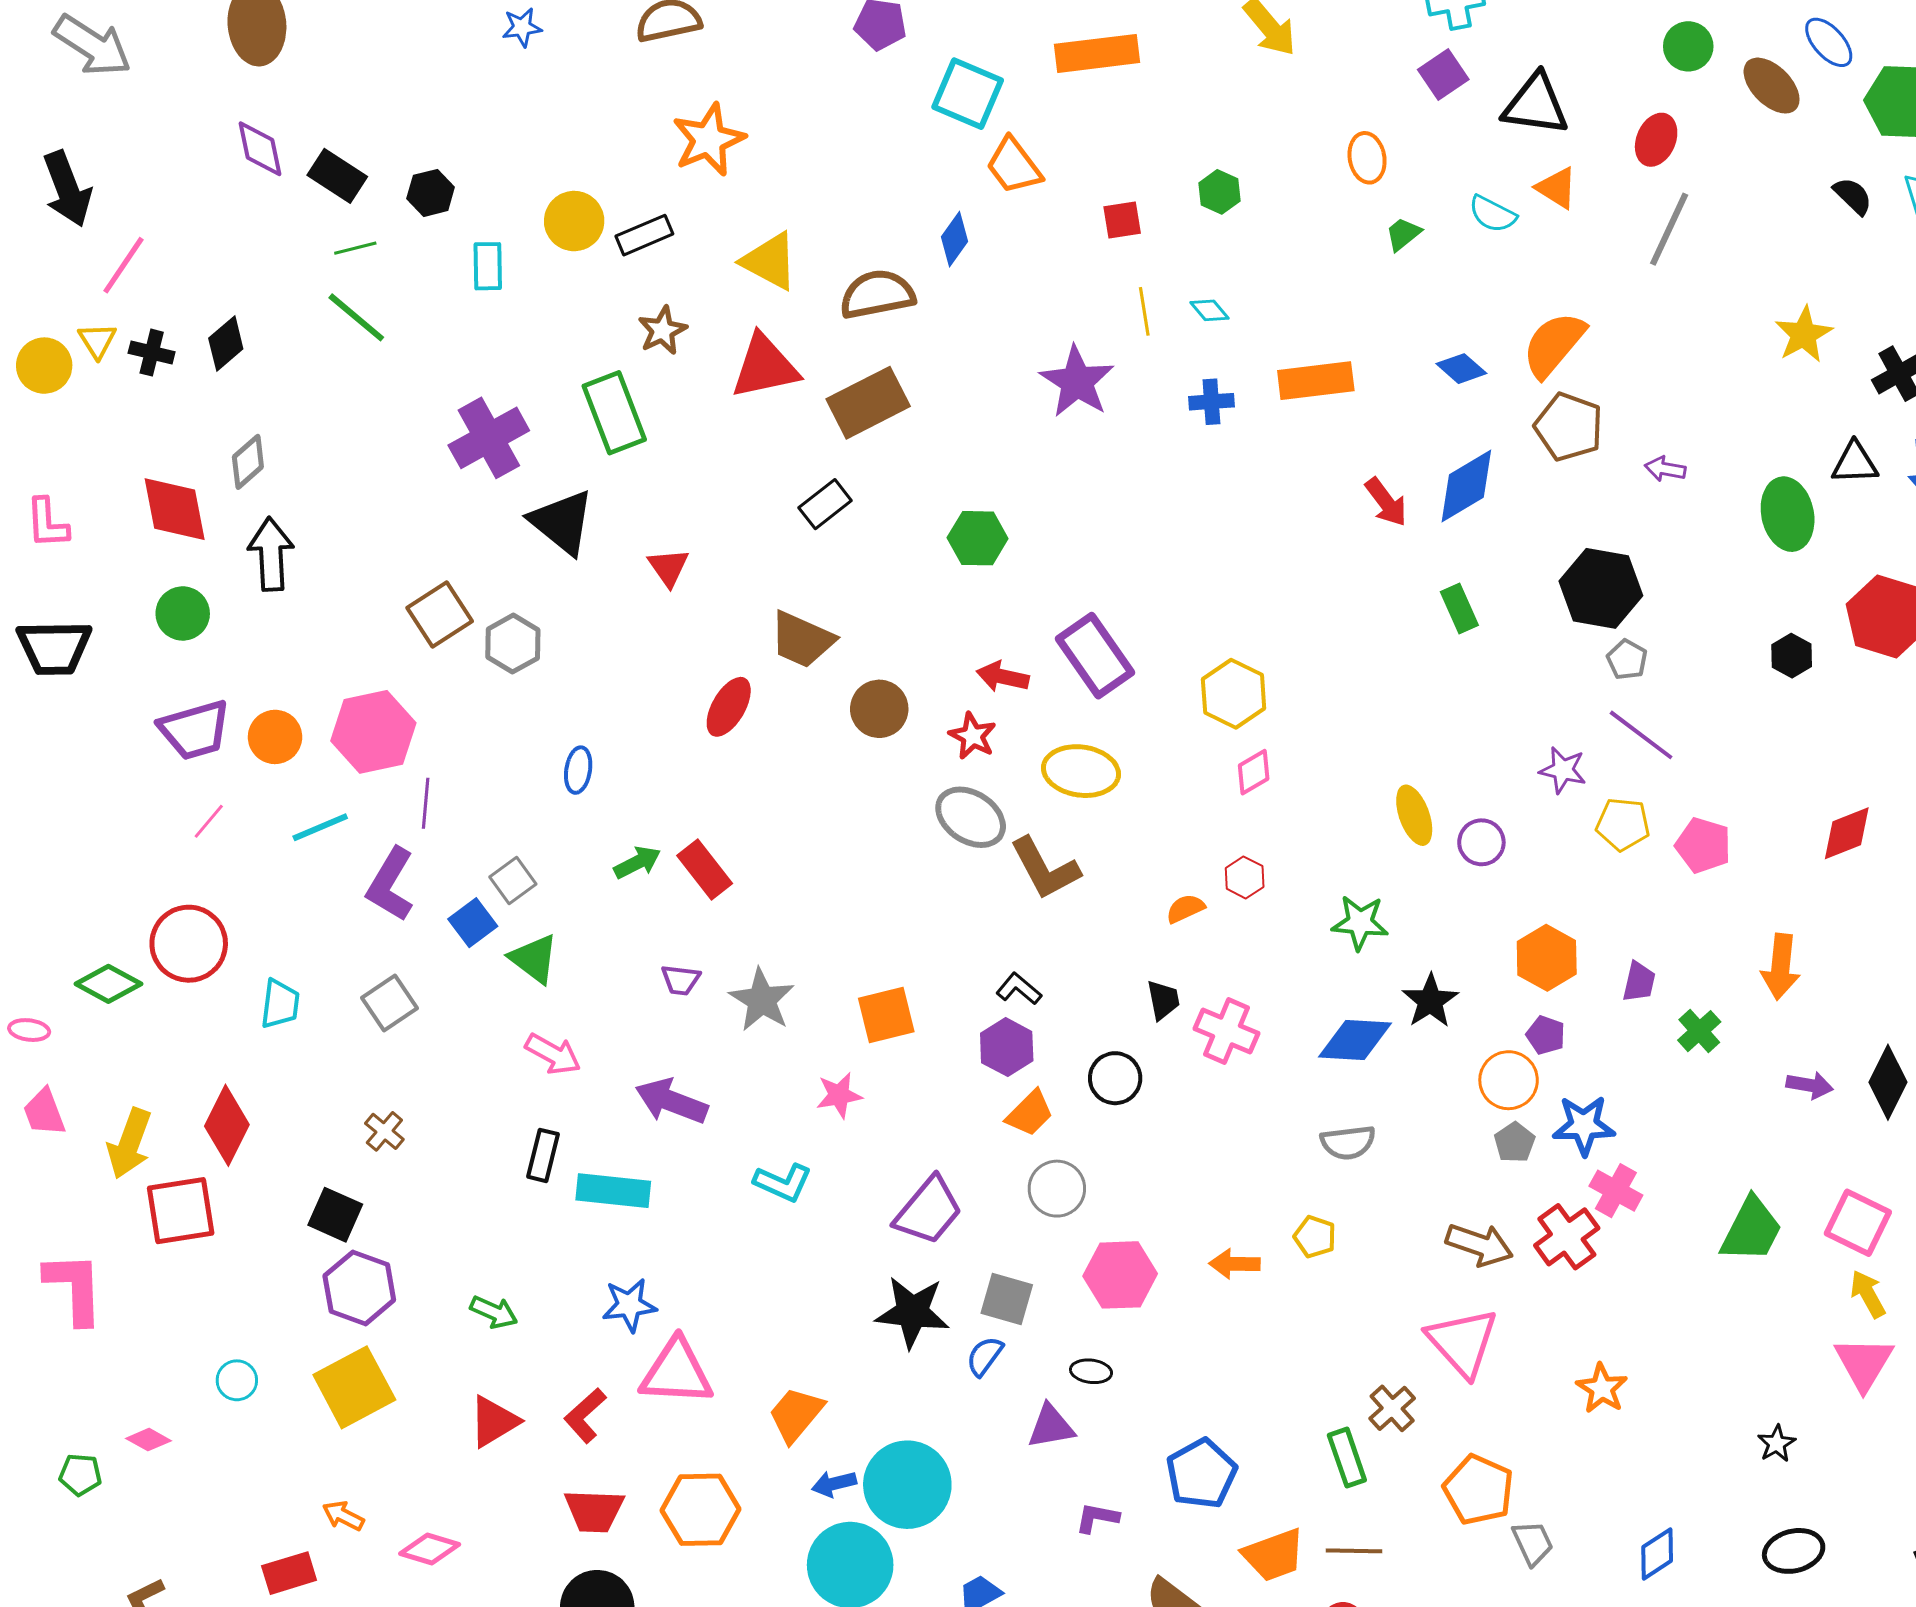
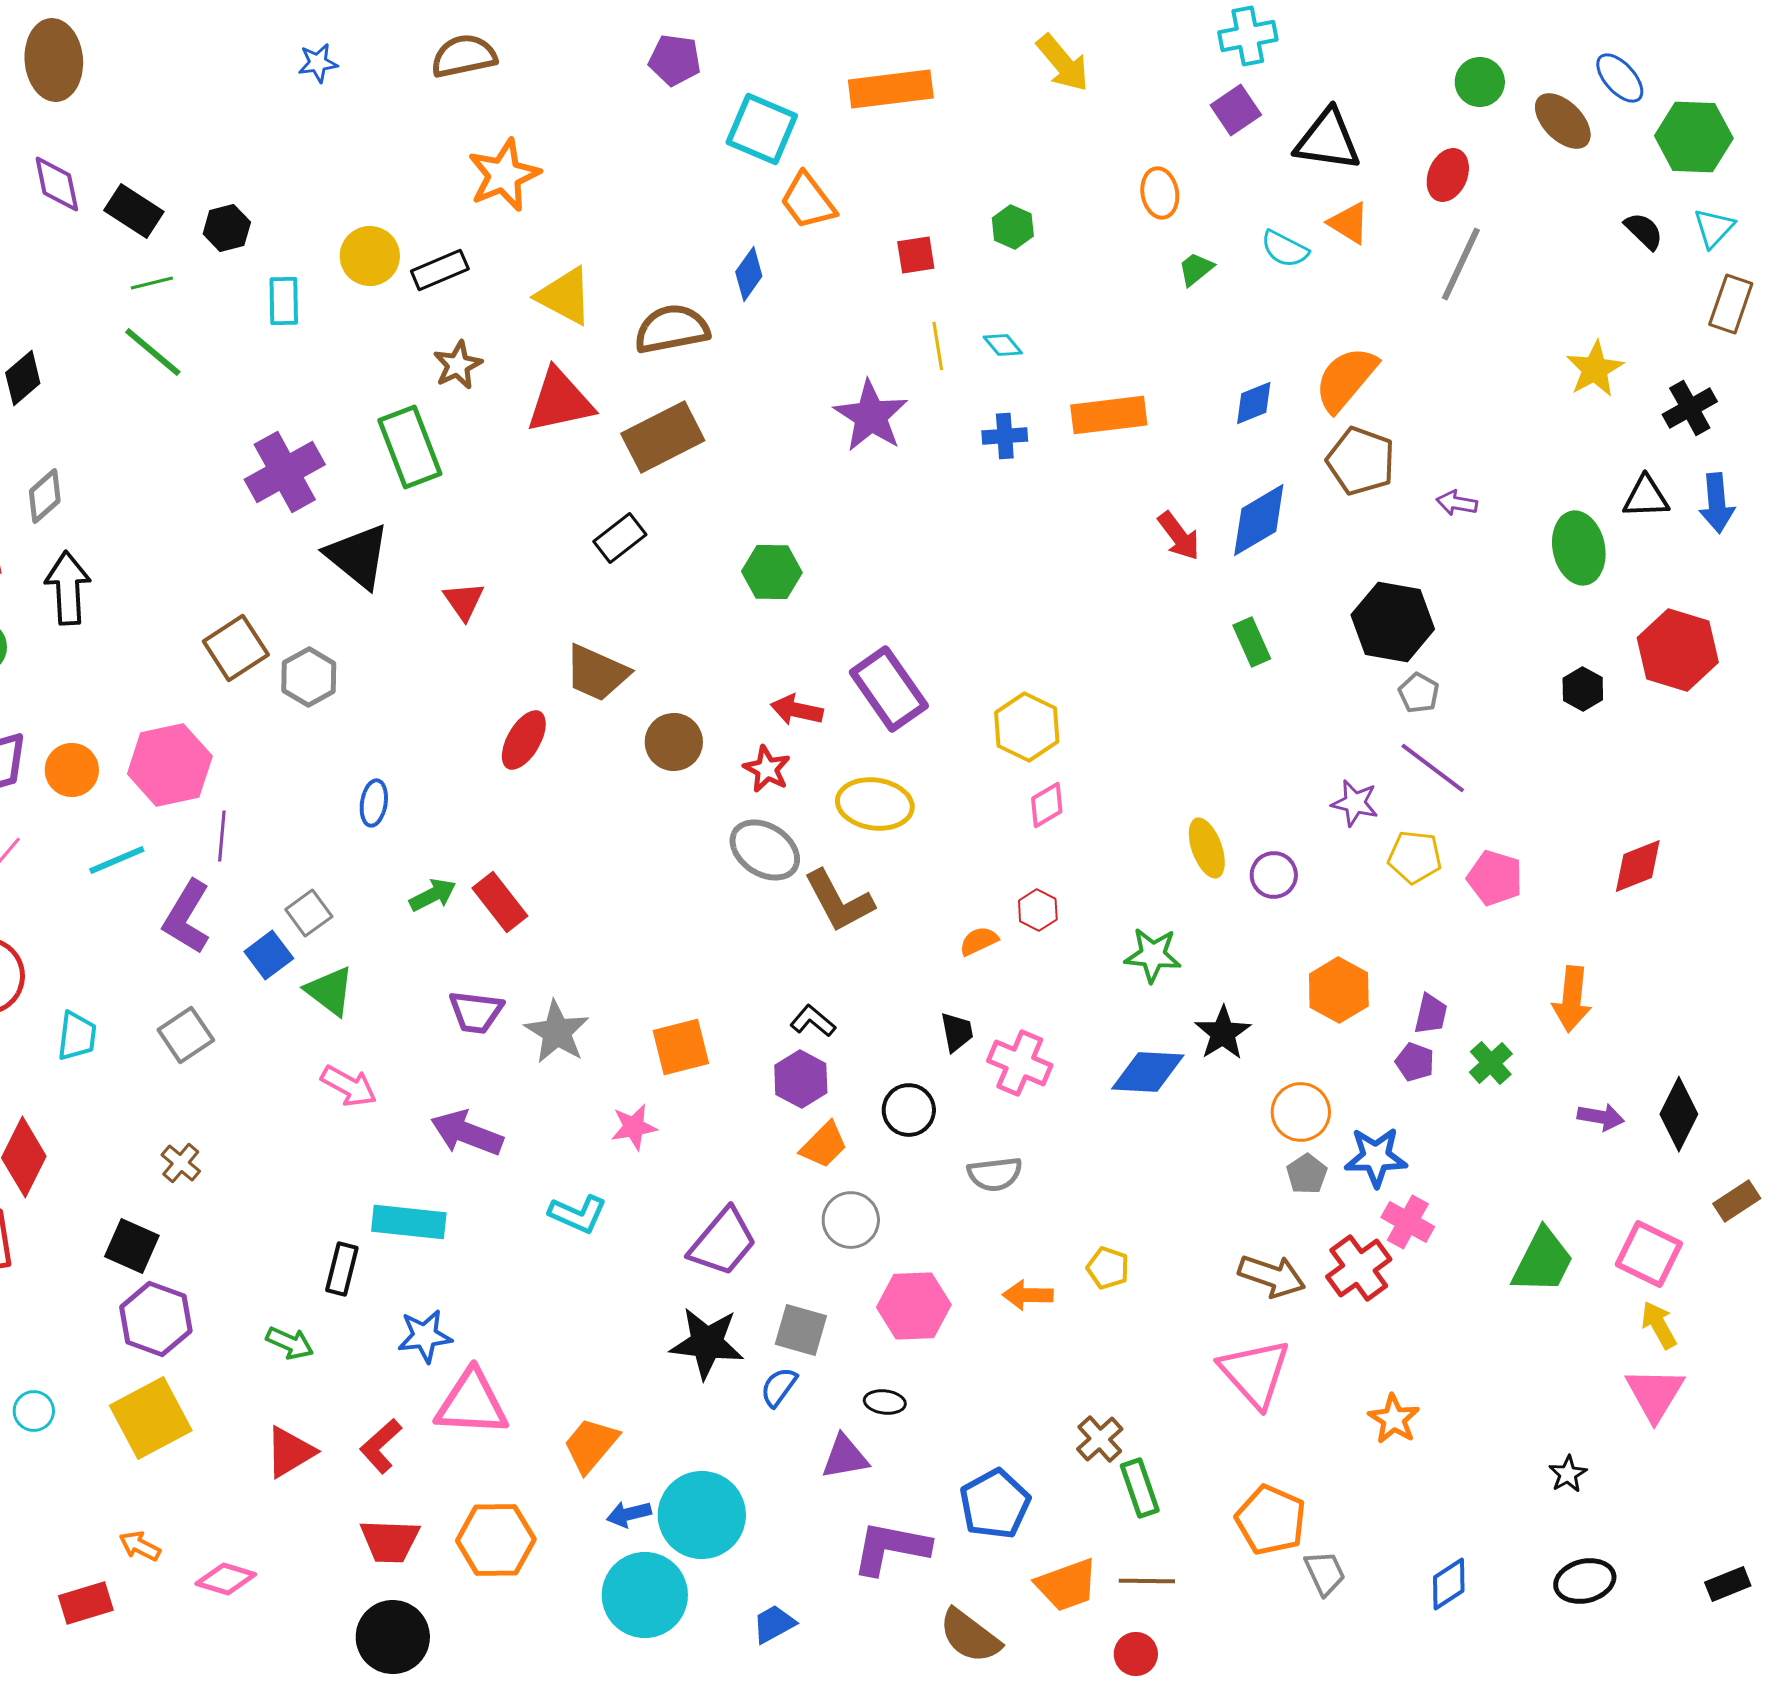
blue diamond: (1461, 369) -> (1254, 403), turned -63
purple trapezoid: (681, 980) -> (476, 1012), size x1.4
purple pentagon: (1546, 1035) -> (1415, 1062), moved
gray semicircle: (1348, 1142) -> (995, 1174), moved
black rectangle: (543, 1155) -> (342, 1269), moved
brown cross: (1392, 1408) -> (1100, 1439), moved
purple L-shape: (1097, 1518) -> (891, 1548), size x1.8

